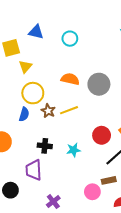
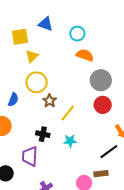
orange semicircle: (70, 79) -> (85, 55), moved
yellow line: (69, 110) -> (68, 113), moved, turned -36
blue semicircle: (24, 114) -> (13, 100), moved
red circle: (102, 135) -> (103, 105), moved

